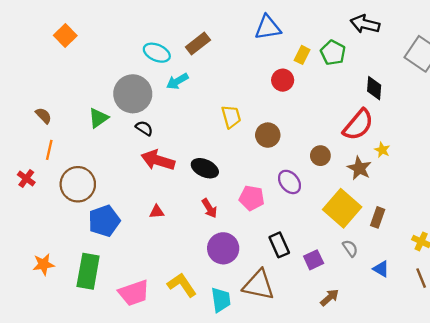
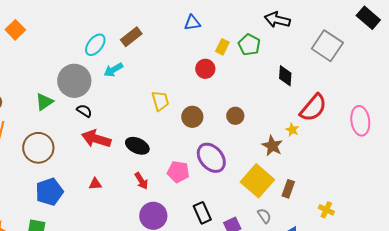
blue triangle: (268, 27) -> (192, 23), size x0.7
cyan ellipse: (157, 53) -> (95, 45), turned -75
red semicircle: (358, 125) -> (313, 108), moved
brown circle: (320, 156) -> (235, 116), moved
purple ellipse: (290, 182) -> (211, 158), size x1.4
brown circle: (78, 184) -> (38, 148), moved

